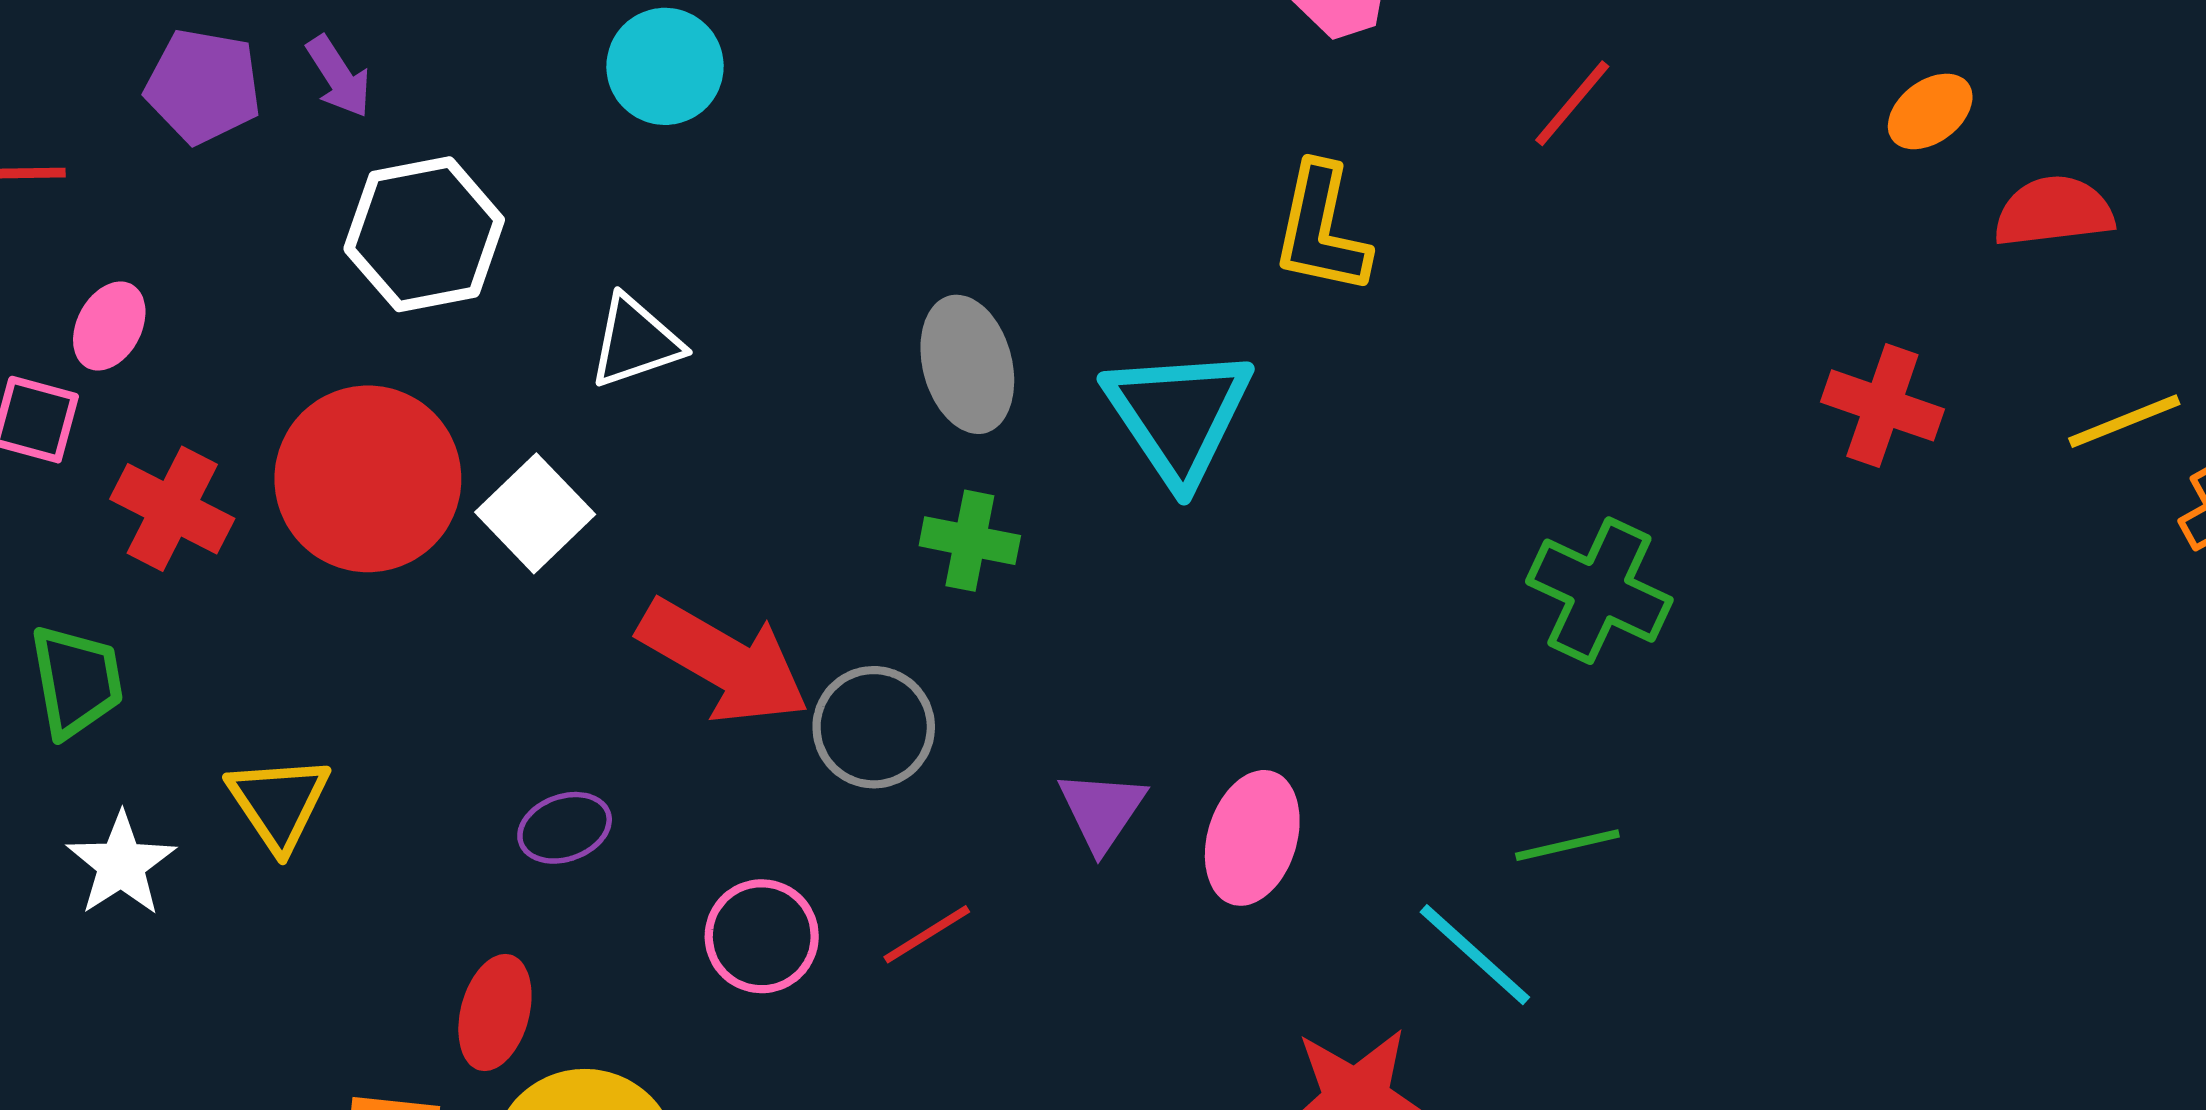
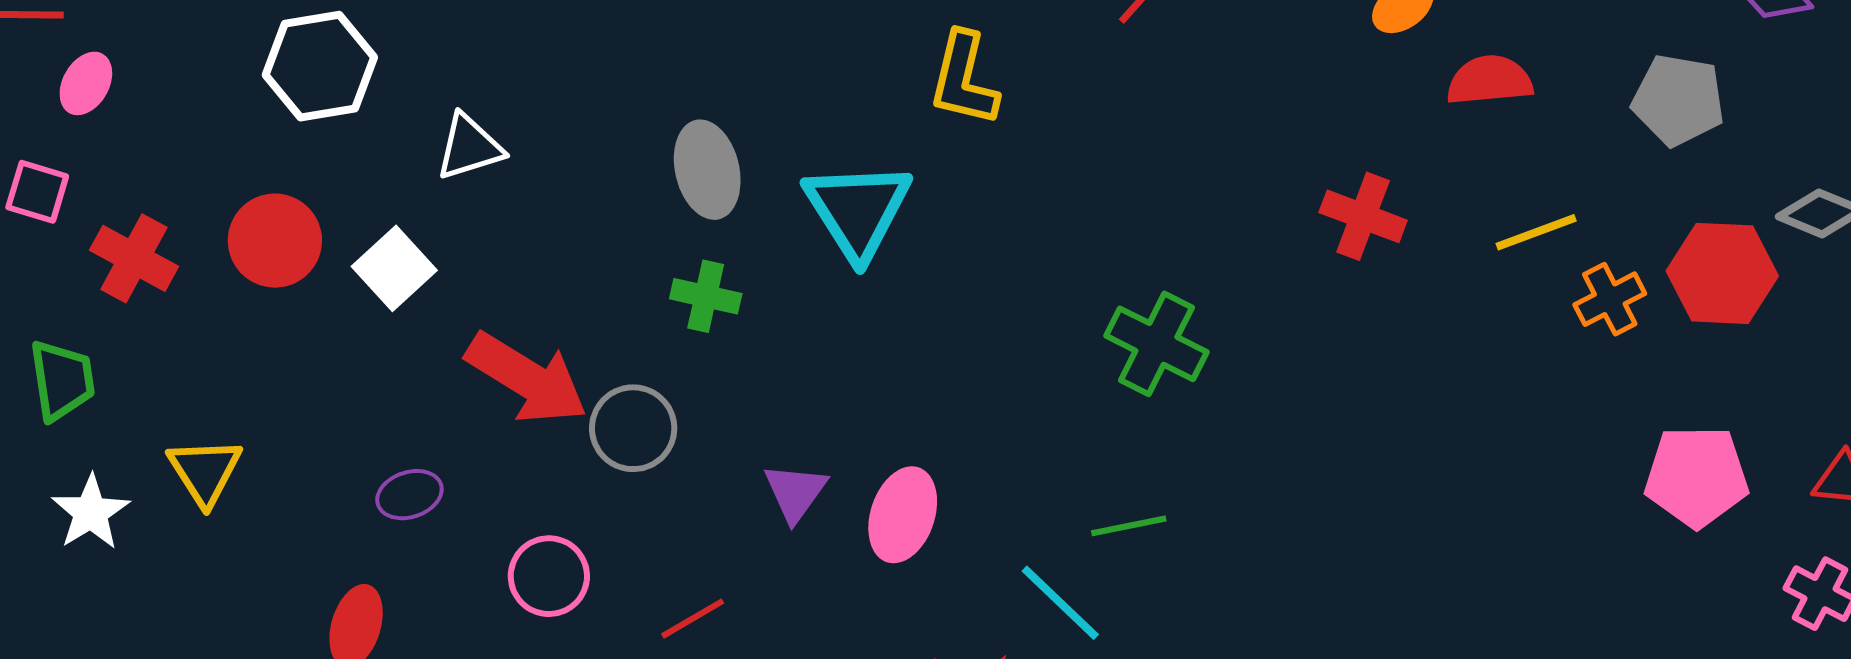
pink ellipse: (109, 326) -> (86, 83), moved
red circle: (368, 479) -> (275, 241), size x0.7
red line: (927, 934) -> (693, 619), moved

